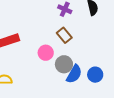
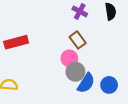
pink circle: (46, 53) -> (69, 58), moved

